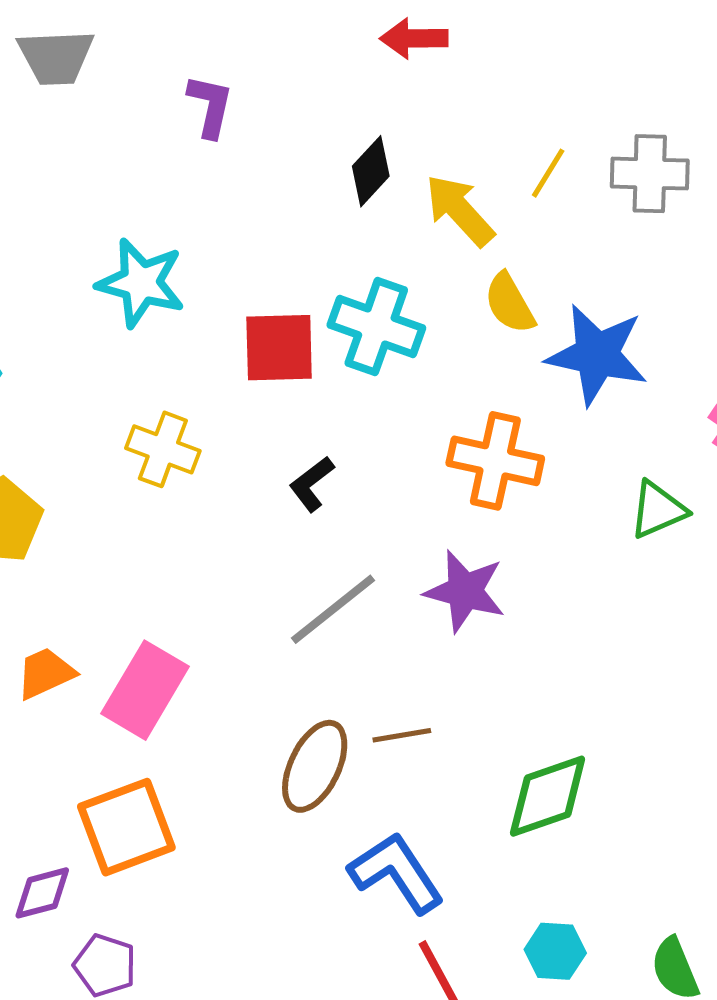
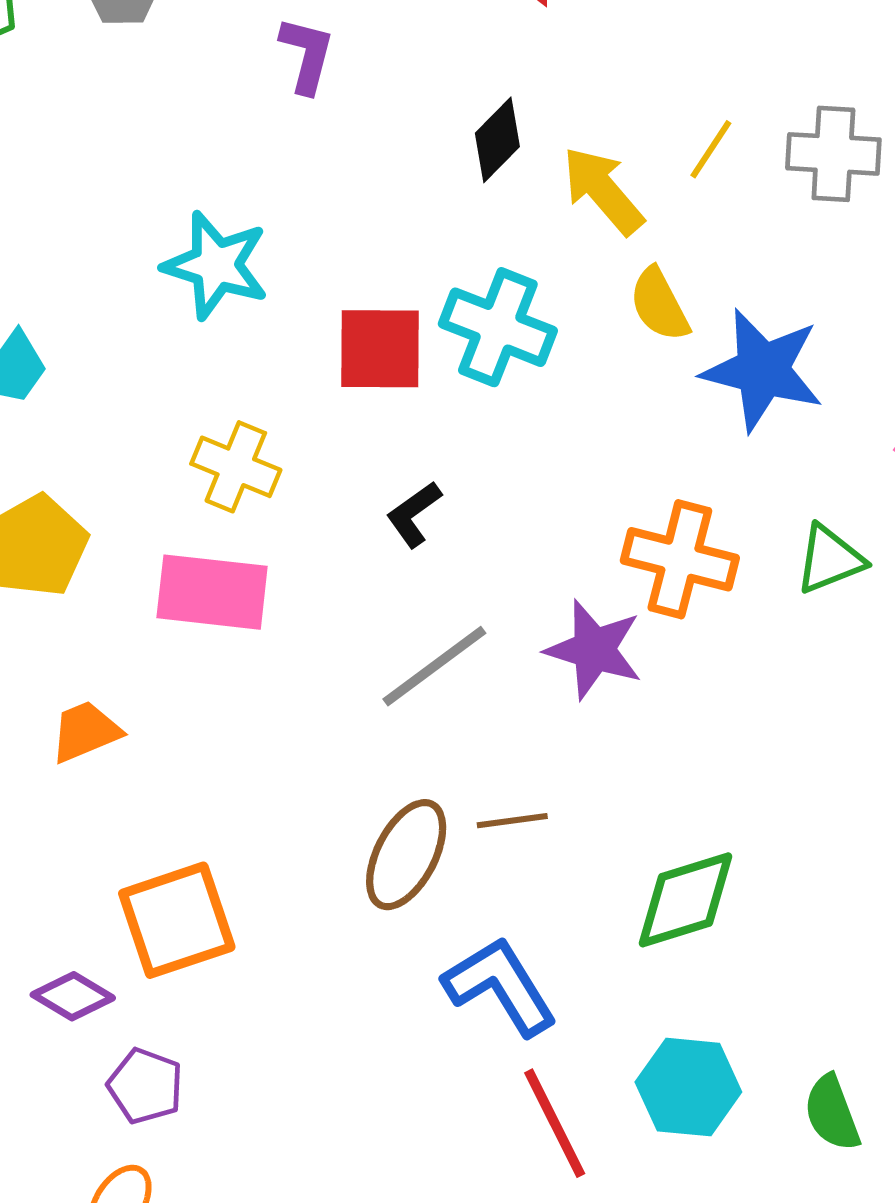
orange cross: (495, 461) -> (680, 559), moved
pink rectangle: (145, 690) -> (212, 592), moved, turned 64
purple diamond: (42, 893) -> (73, 996), turned 44
cyan hexagon: (555, 951) -> (688, 1087), size x1.4

